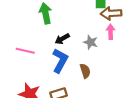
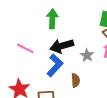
black arrow: (62, 39) -> (62, 46), size x1.6

